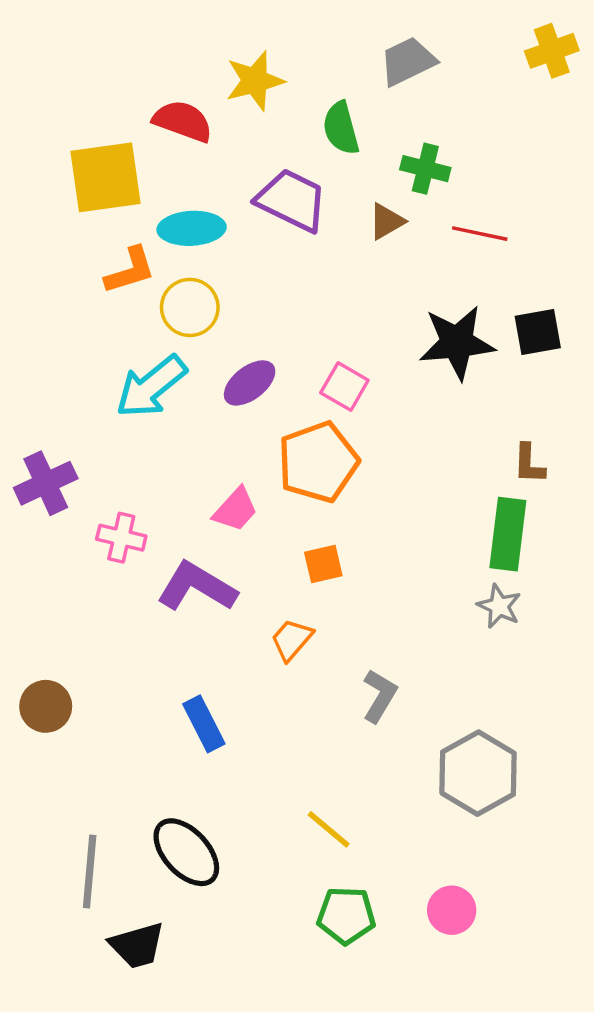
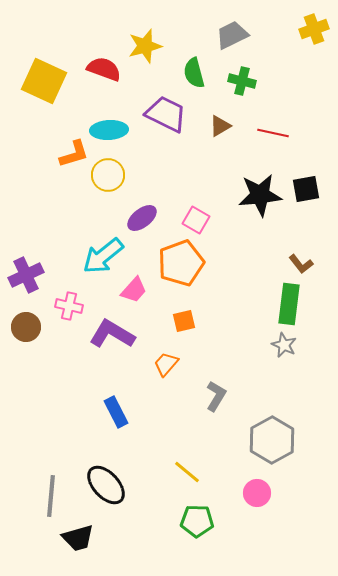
green cross: (425, 169) -> (242, 81), moved
yellow square: (105, 177) -> (44, 81), moved, turned 33
cyan arrow: (151, 386) -> (103, 256), moved
brown L-shape: (529, 464) -> (301, 264), turned -40
brown circle: (46, 706) -> (26, 327), moved
pink circle: (452, 910) -> (257, 493), moved

